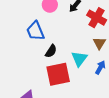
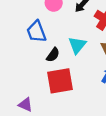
cyan triangle: (79, 59) -> (77, 45), moved

